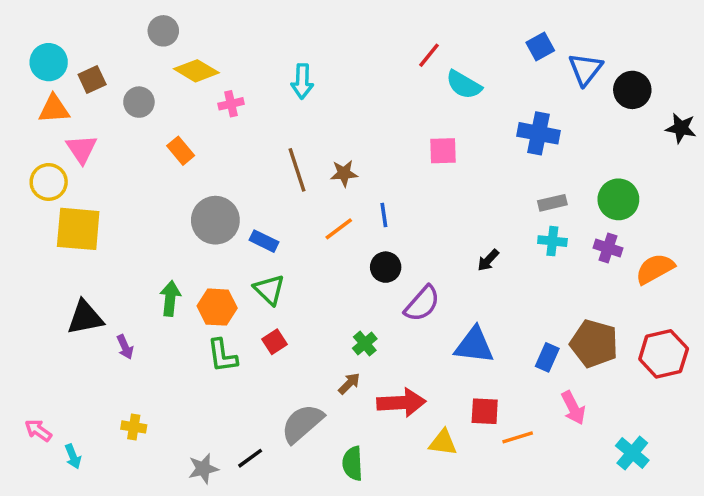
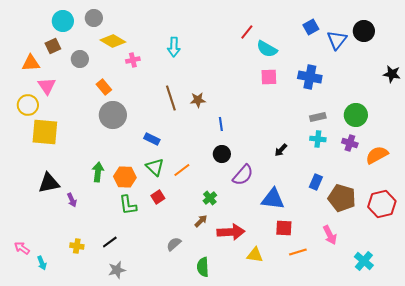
cyan circle: (49, 62) -> (63, 21), moved
black circle: (632, 90) -> (364, 31), moved
pink square: (443, 151) -> (269, 77), moved
gray circle: (215, 220) -> (113, 115), moved
orange line: (339, 229) -> (182, 170), moved
blue rectangle: (547, 357) -> (316, 182), moved
red square: (485, 411) -> (284, 228), moved
gray semicircle: (302, 423) -> (174, 244), size x0.6
black line: (250, 458) -> (110, 242), moved

